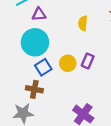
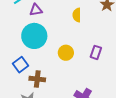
purple rectangle: (88, 61) -> (96, 52), moved
blue square: (43, 67) -> (21, 65), moved

